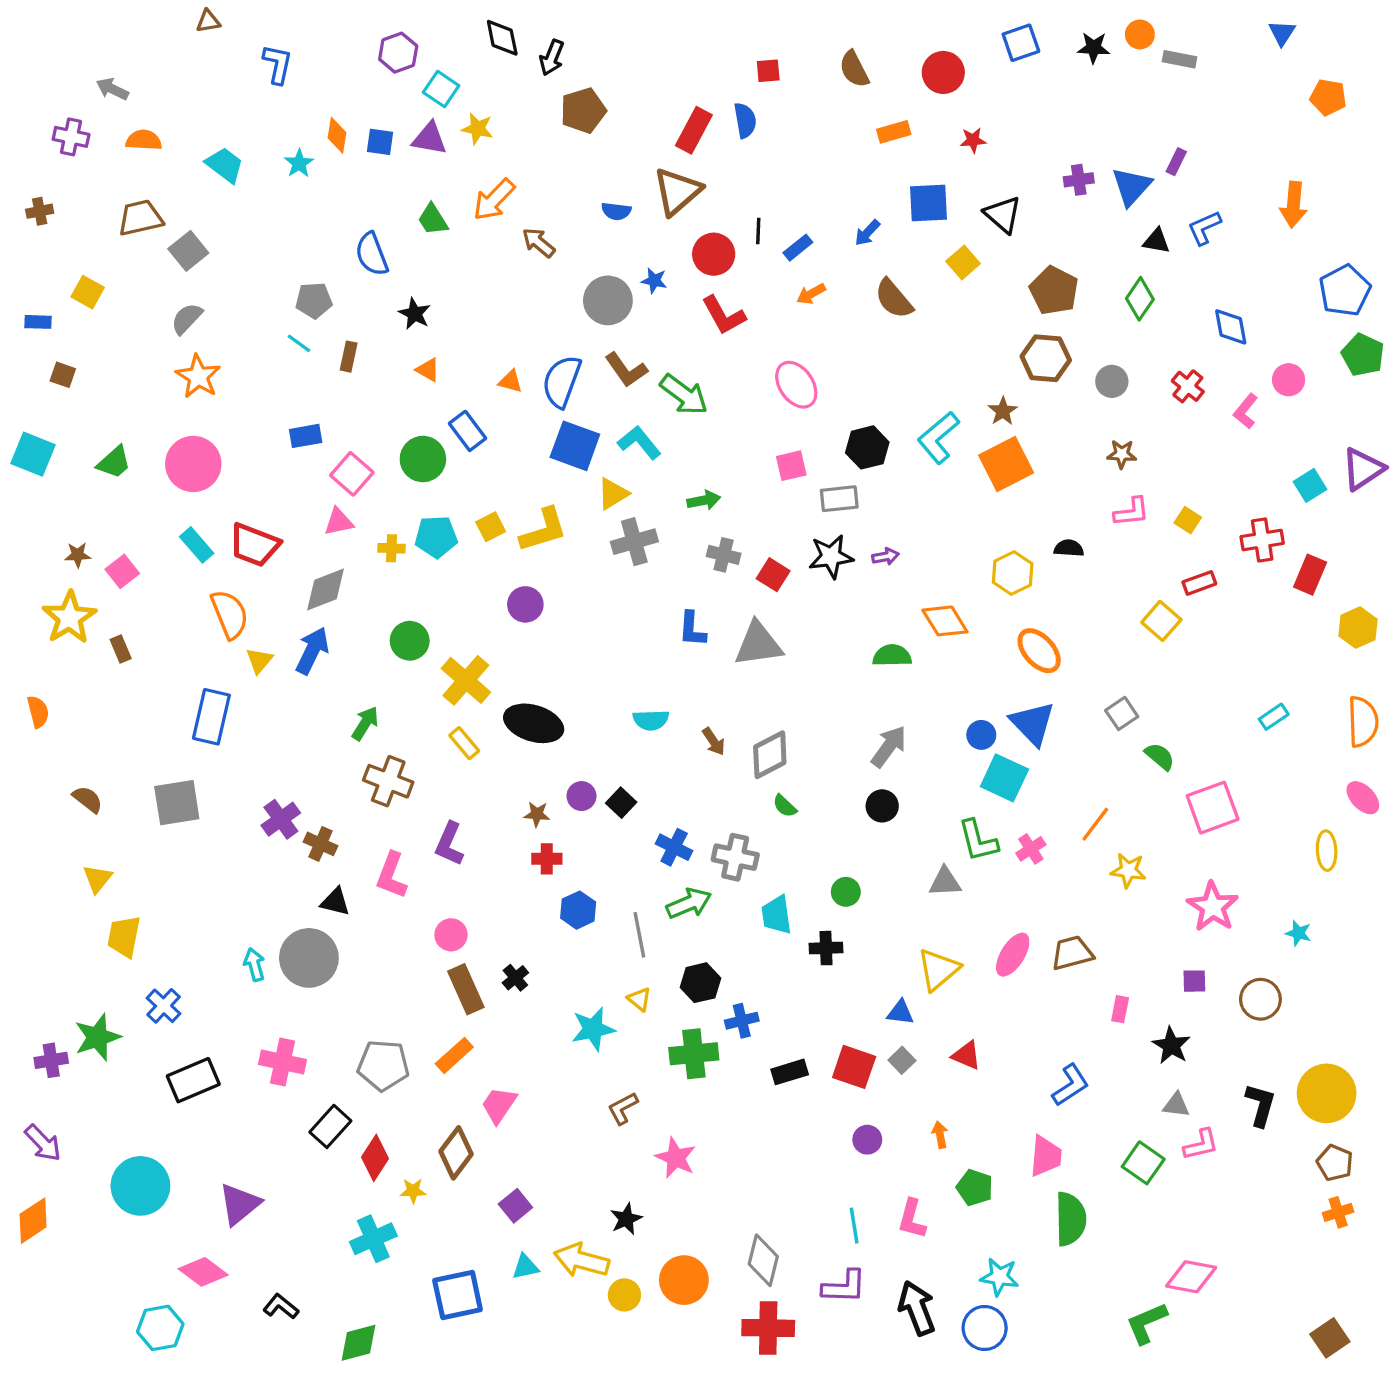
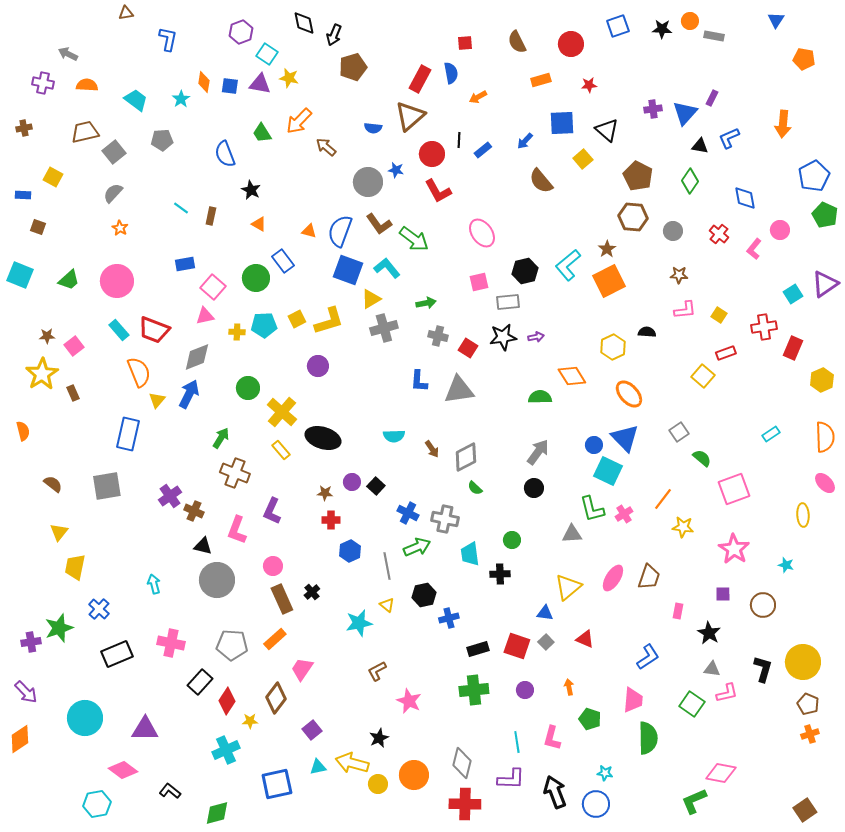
orange arrow: (811, 294) -> (478, 97), moved
gray pentagon: (314, 300) -> (162, 140), moved
orange star: (198, 376) -> (120, 228), size x0.6
brown trapezoid: (1072, 953) -> (649, 577), turned 124
gray circle: (309, 958) -> (217, 580), moved
green cross: (694, 1054) -> (474, 690), moved
purple triangle: (240, 1204) -> (145, 729), turned 40
cyan star: (999, 1277) -> (605, 773), size x0.7

